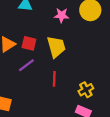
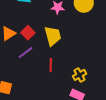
red square: (29, 43) -> (28, 33), turned 32

